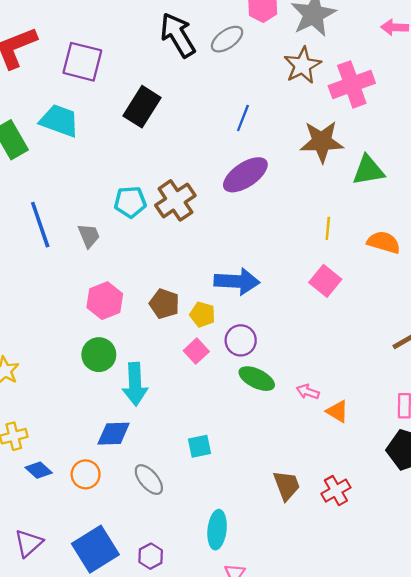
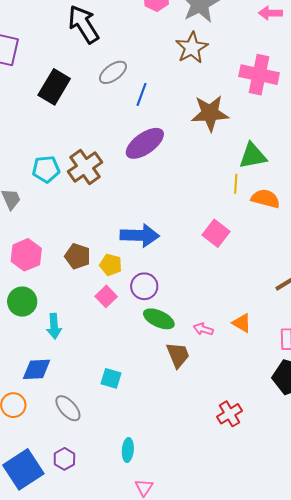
gray ellipse: (227, 39) -> (113, 72), moved
pink cross: (352, 84) -> (259, 75), moved, turned 33
green triangle: (368, 170) -> (253, 156), moved
yellow line: (328, 228) -> (236, 184), moved
cyan arrow: (135, 384) -> (54, 326), size x0.7
orange triangle: (337, 411) -> (242, 323), moved
cyan square: (200, 446) -> (111, 378), turned 30
brown trapezoid: (287, 485) -> (178, 355), moved
cyan ellipse: (217, 530) -> (128, 450), size x0.7
purple hexagon: (151, 556) -> (64, 459), moved

